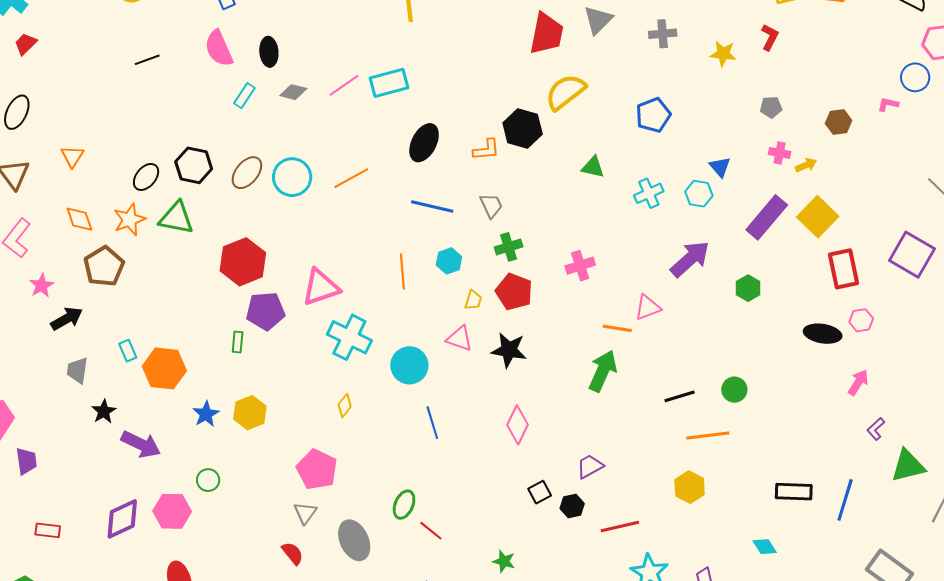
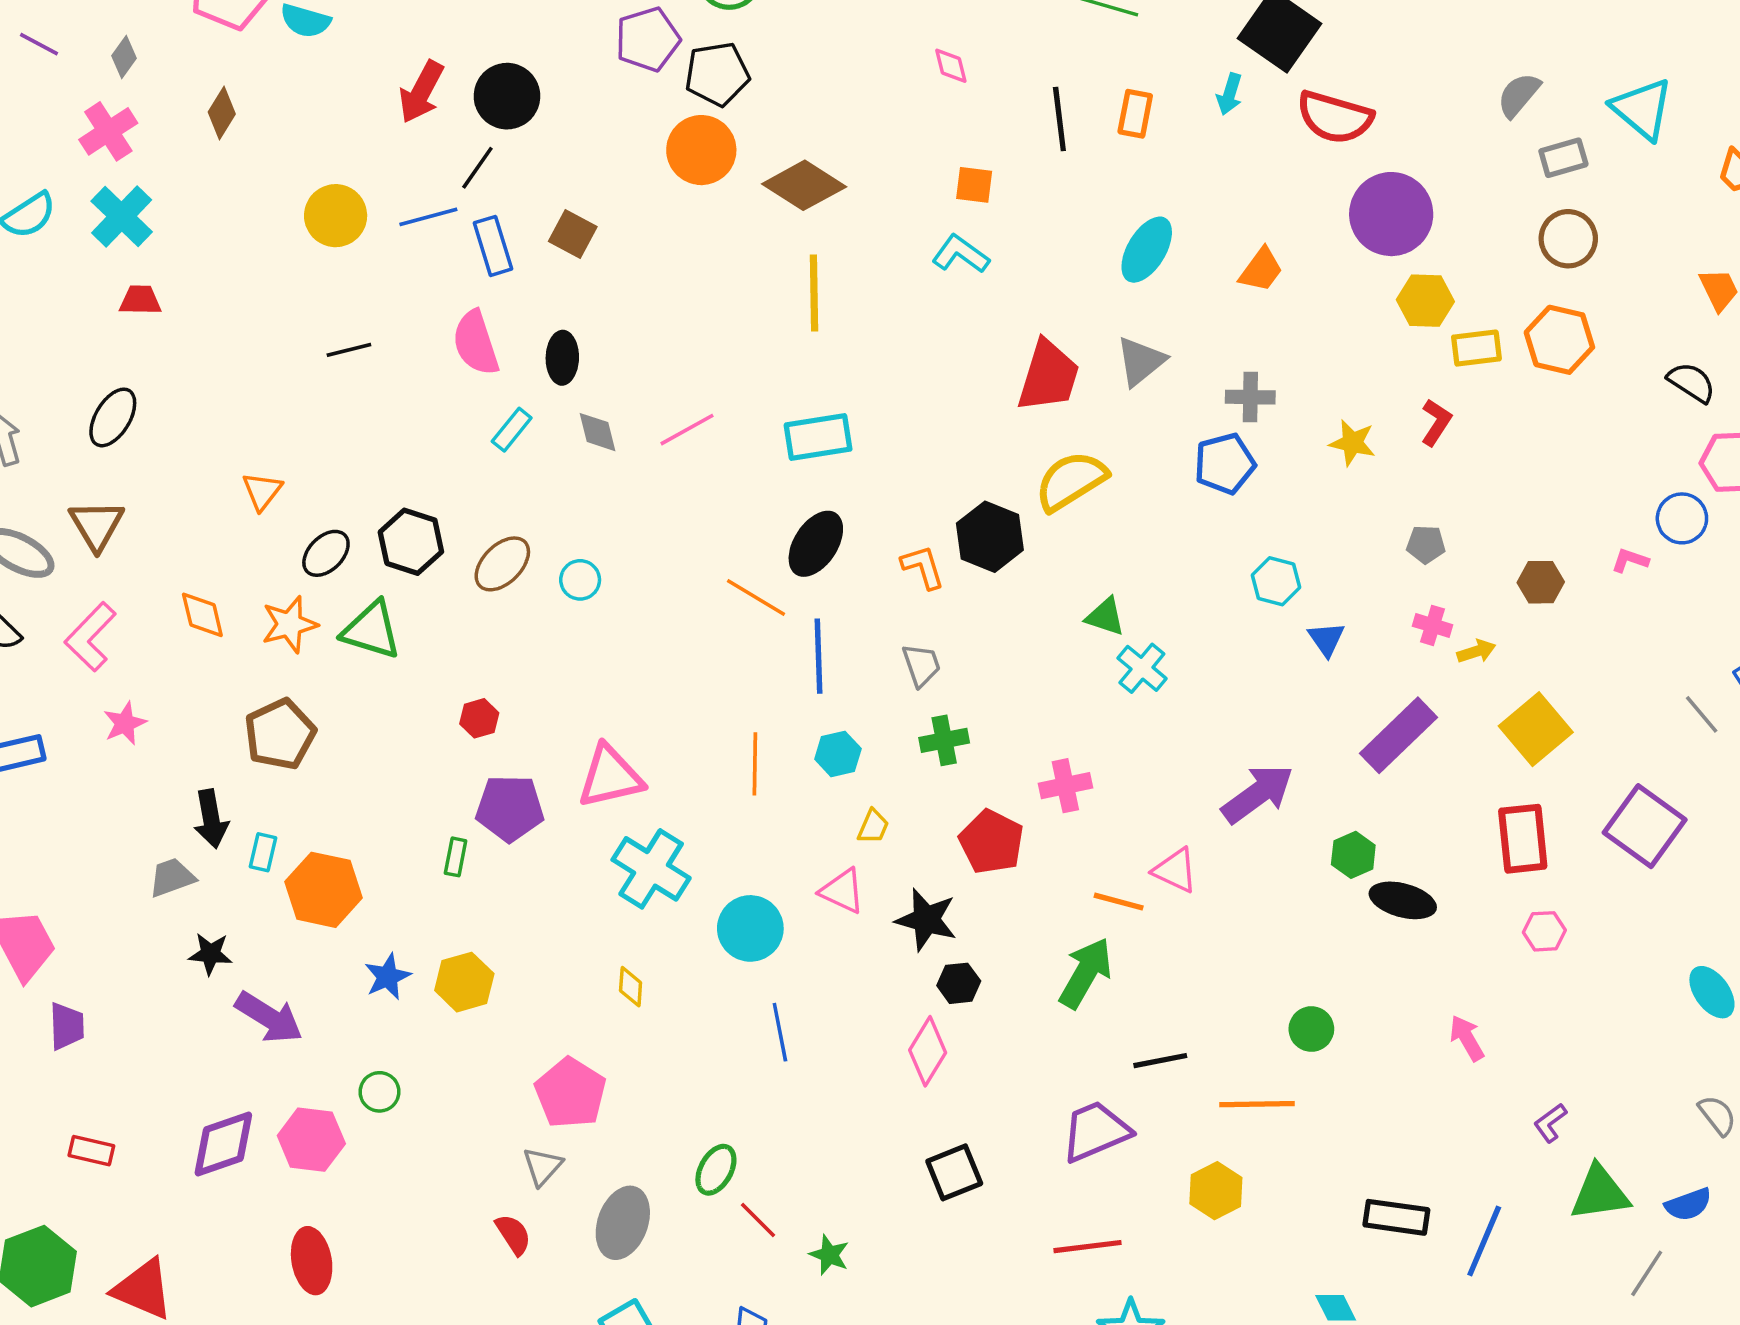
red trapezoid: (26, 44) -> (140, 300), turned 40
cyan rectangle: (389, 83) -> (818, 437), moved
gray diamond: (293, 92) -> (597, 432), turned 56
blue pentagon: (653, 115) -> (1225, 464), moved
orange L-shape: (486, 150) -> (923, 567), turned -108
orange triangle: (72, 156) -> (262, 491), moved
cyan circle: (292, 177) -> (580, 580), size x0.6
orange line: (351, 178) -> (756, 597), moved, turned 54
cyan cross: (649, 193) -> (1142, 668), moved, turned -32
cyan hexagon: (699, 194) -> (1276, 581), moved
blue line: (432, 206) -> (818, 656), turned 69
yellow square: (818, 217) -> (1536, 729), moved
red hexagon: (243, 262) -> (479, 718), size x0.5
brown pentagon: (104, 266) -> (280, 734), moved
red pentagon: (514, 292) -> (991, 842), moved
pink triangle: (648, 307) -> (1175, 870), turned 40
black arrow: (67, 319) -> (211, 819), moved, turned 104
black ellipse: (823, 334) -> (1403, 900), moved
cyan rectangle: (128, 351) -> (263, 852), turned 30
gray trapezoid: (77, 370) -> (172, 877), turned 56
pink arrow: (858, 382) -> (1467, 1038), moved, turned -68
black line: (680, 396) -> (1160, 1061), moved
yellow diamond: (345, 405) -> (631, 987), turned -40
black star: (104, 411) -> (210, 954), turned 30
purple trapezoid: (590, 466) -> (1096, 1131), moved, size x1.5
black square: (540, 492) -> (954, 1172), size x1.4
black hexagon: (572, 506) -> (959, 983), moved
gray ellipse: (354, 540) -> (623, 1223), turned 39
green star: (504, 561) -> (829, 1255), moved

